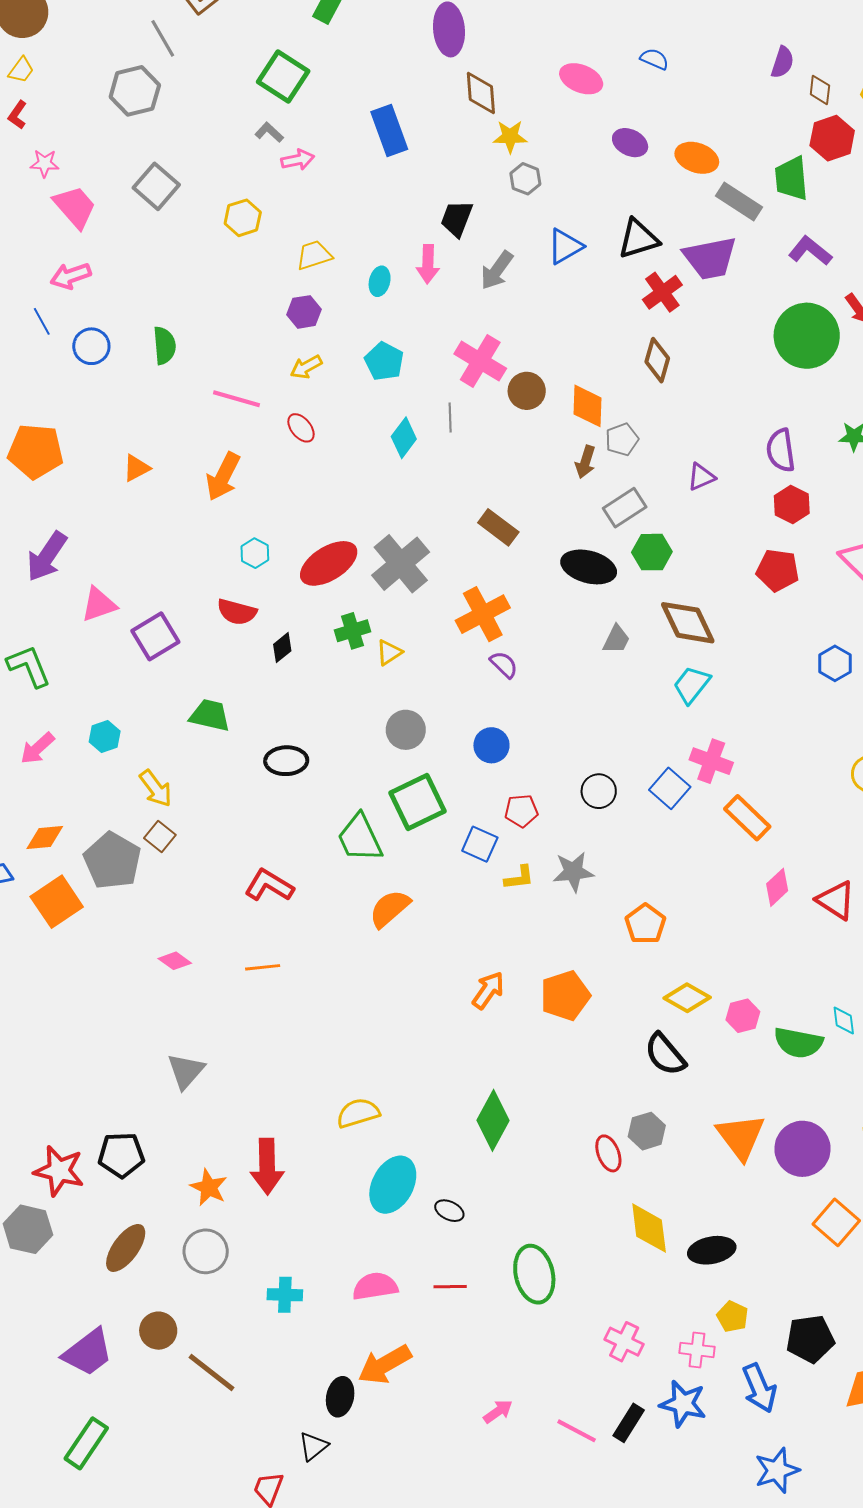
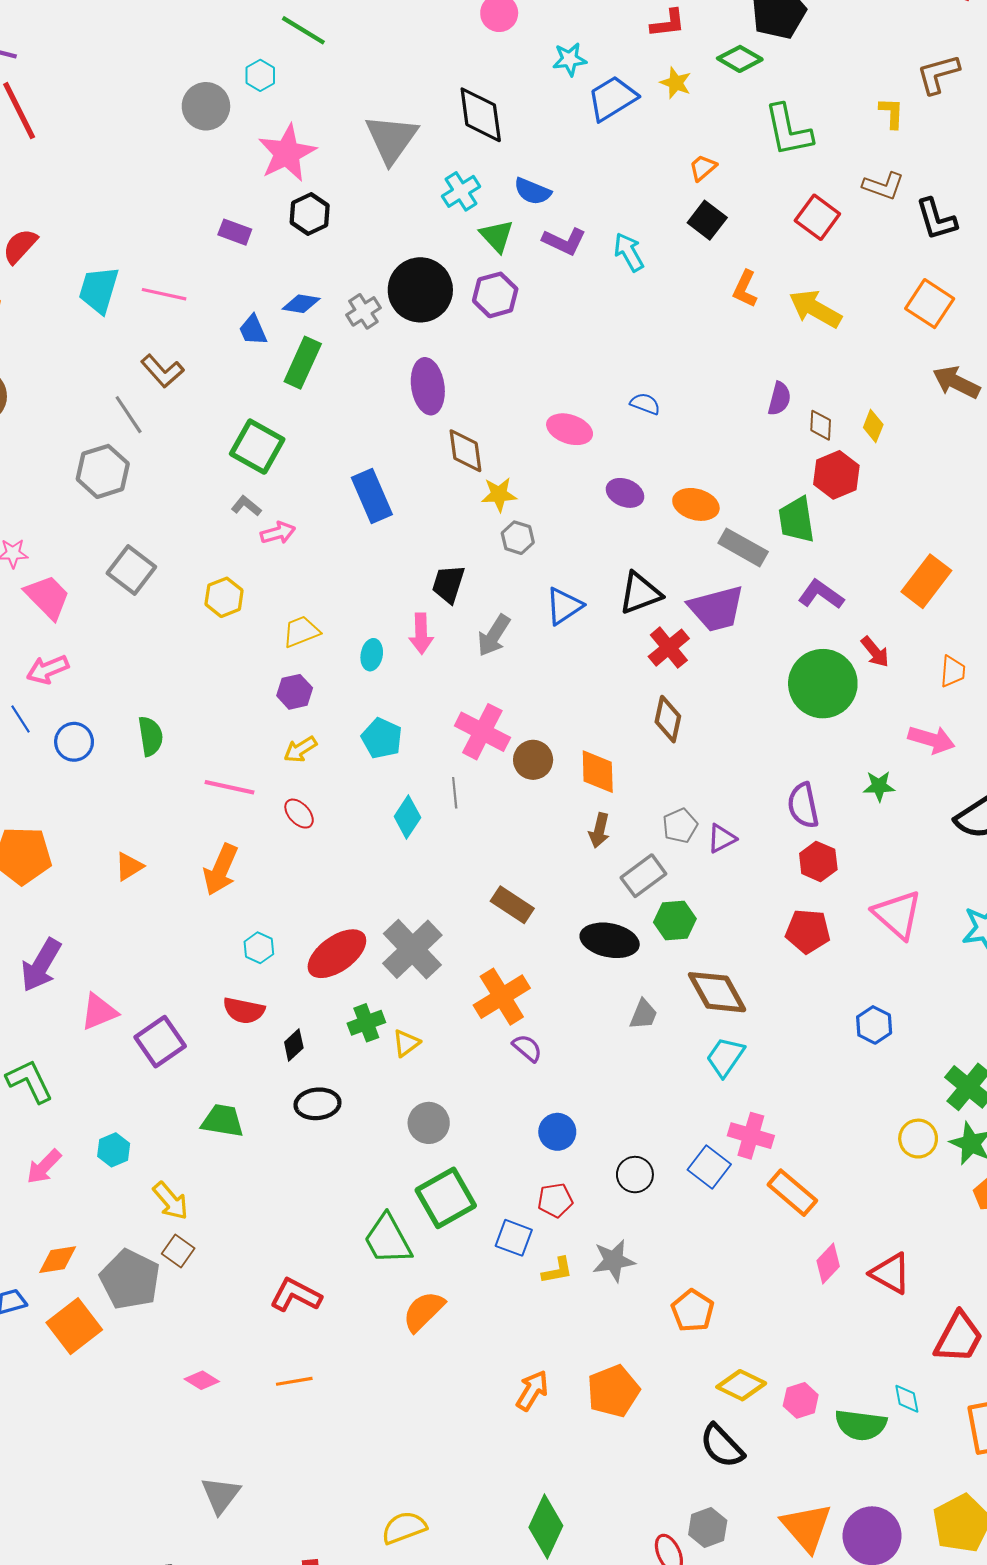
gray pentagon: (622, 440) -> (680, 826), moved
blue circle: (491, 745) -> (557, 1132), moved
black ellipse: (286, 761) -> (317, 1104), moved

